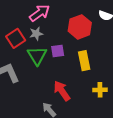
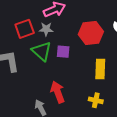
green triangle: (37, 56) -> (42, 51), turned -30
yellow rectangle: (84, 61) -> (100, 69), moved

